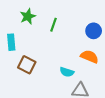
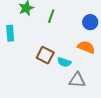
brown square: (27, 65) -> (45, 55), moved

